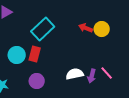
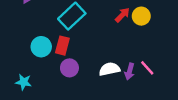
red arrow: (86, 28) -> (122, 15), turned 112
purple circle: (37, 81) -> (69, 68), moved

